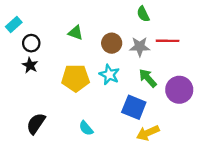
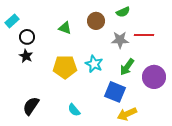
green semicircle: (143, 14) -> (123, 12), turned -88
brown circle: (112, 43) -> (96, 21), moved
green arrow: (148, 78) -> (127, 67), turned -102

